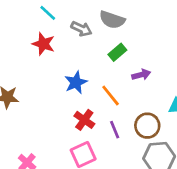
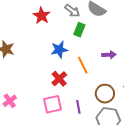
green rectangle: (117, 52) -> (79, 30), moved, turned -40
purple line: (115, 130) -> (78, 107), moved

